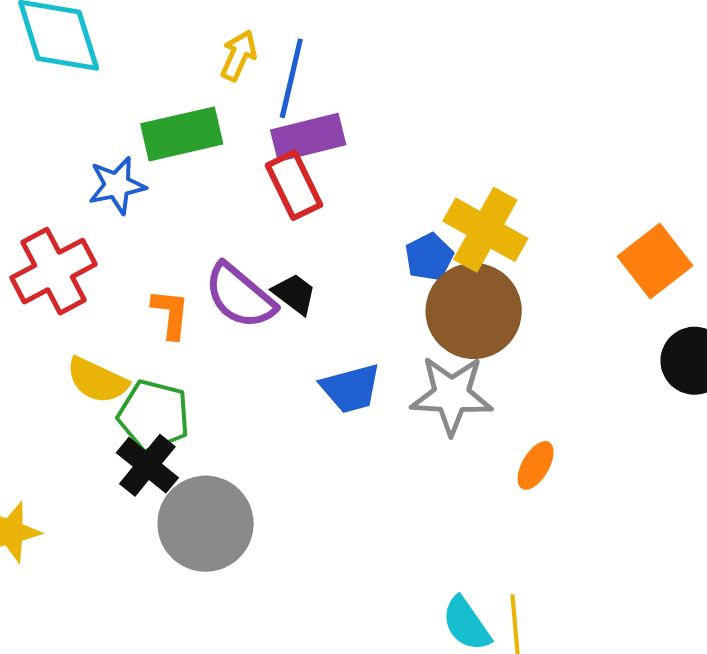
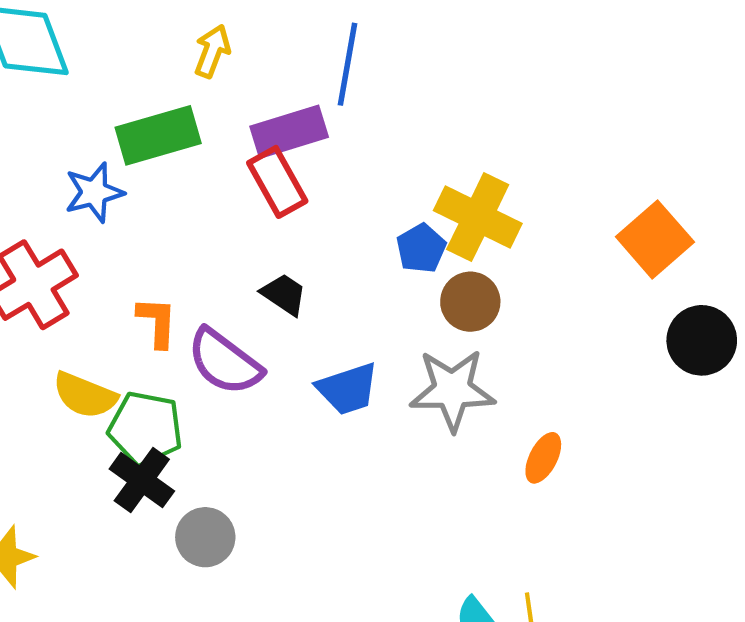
blue line: (291, 78) -> (347, 64), moved
purple semicircle: (240, 296) -> (225, 362), moved
brown circle: (474, 311) -> (470, 302), size x0.6
gray circle: (206, 524) -> (205, 537), size x0.6

